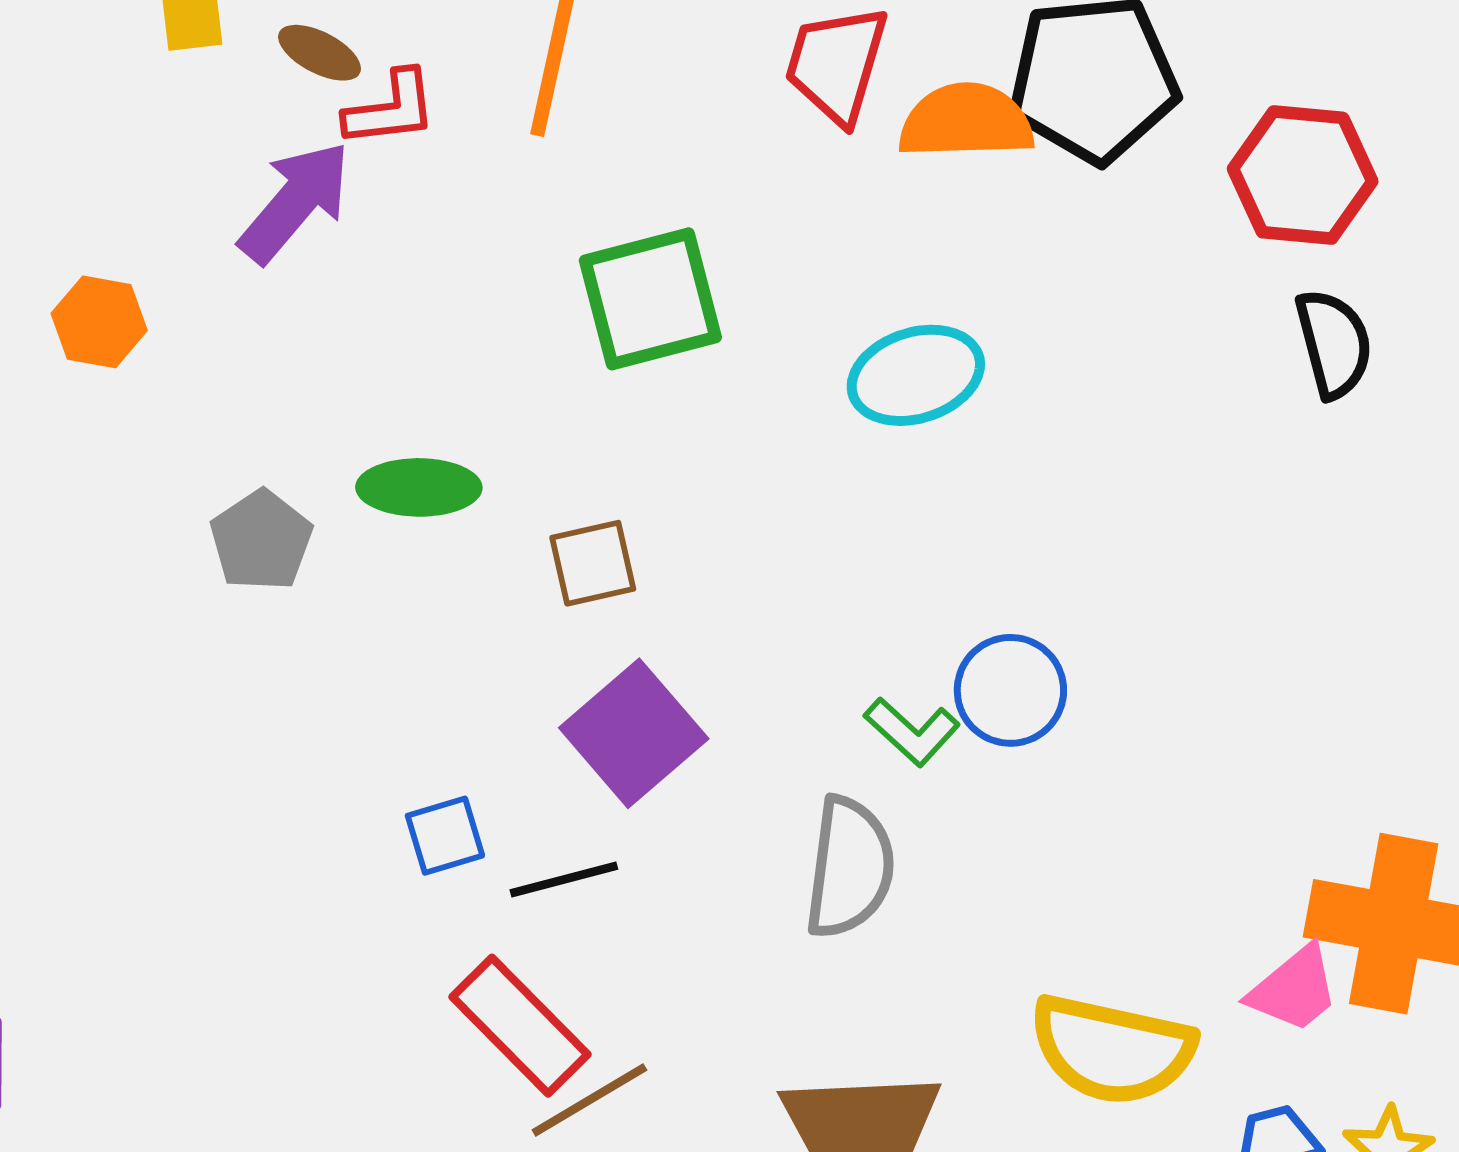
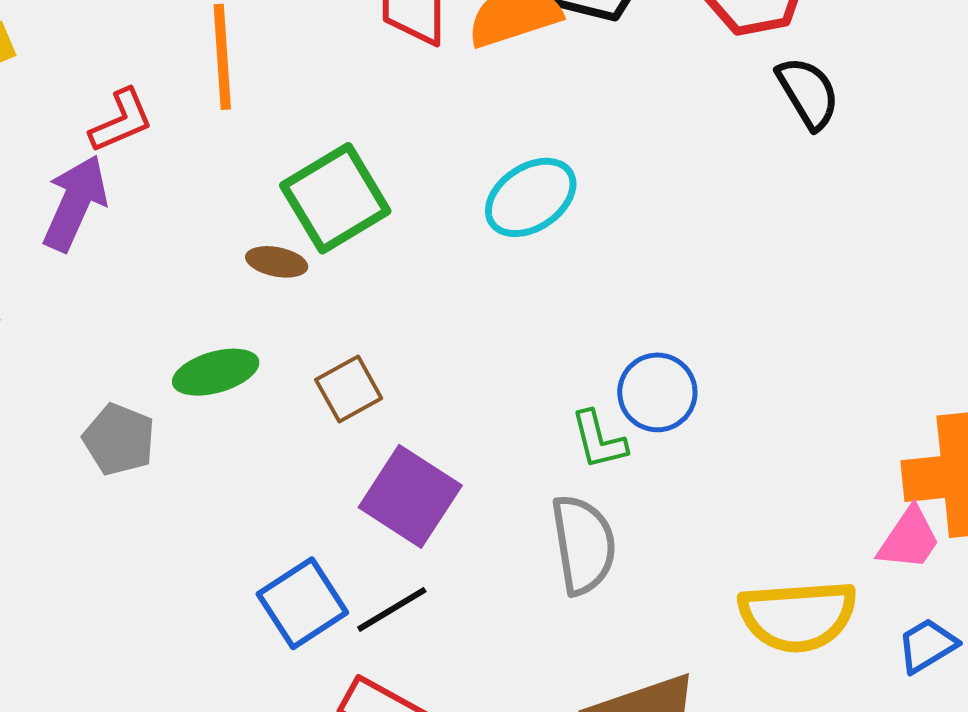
brown ellipse: (320, 53) -> (277, 262), moved
green L-shape: (912, 732) -> (599, 440), turned 50
blue square: (445, 836) -> (302, 603), size x1.5

